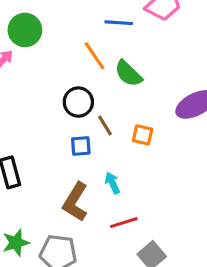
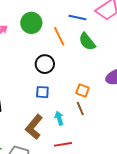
green circle: (25, 30) -> (31, 23), moved
green semicircle: (128, 74) -> (87, 42), moved
brown line: (105, 125) -> (80, 108), moved

